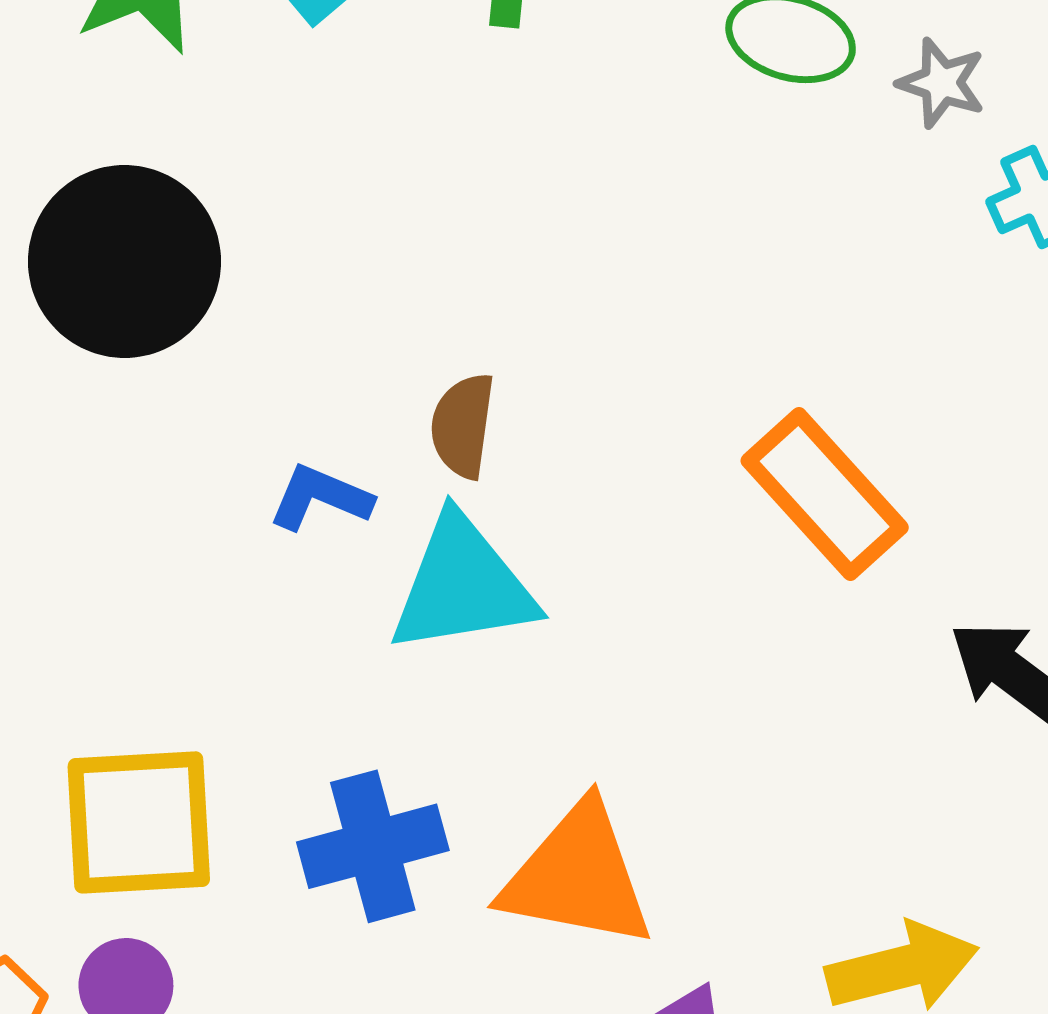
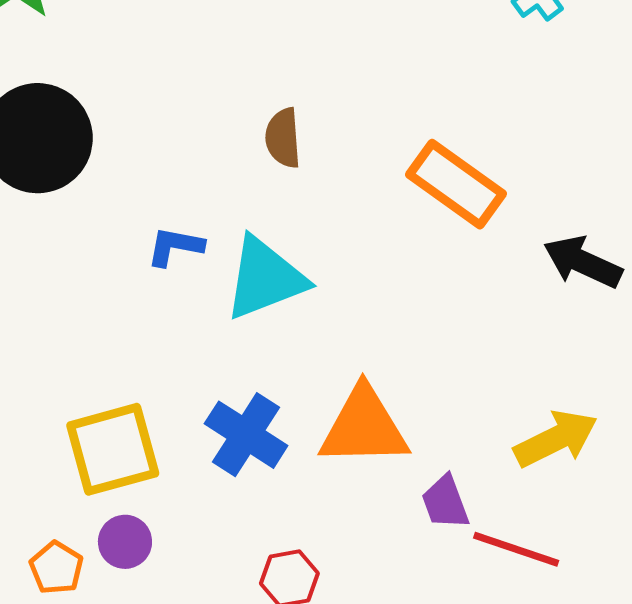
brown semicircle: (463, 426) -> (283, 138), moved
blue cross: (373, 846) -> (246, 435), turned -30

